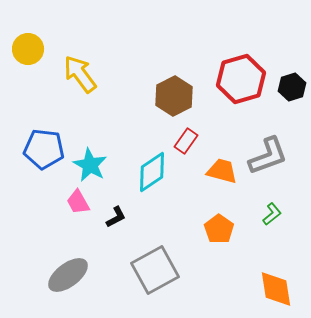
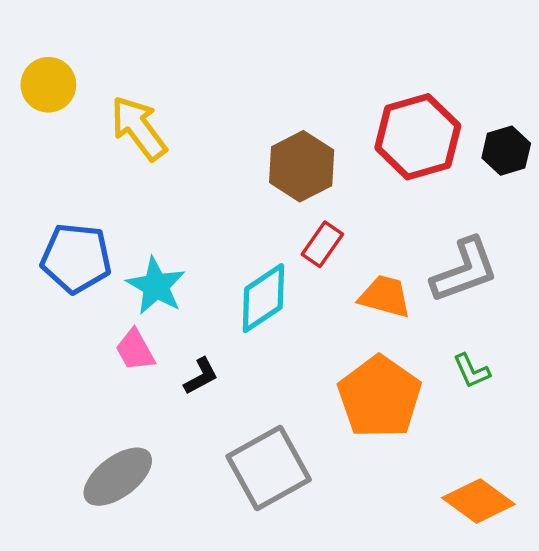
green L-shape: (272, 214) -> (472, 371), turned 105
orange pentagon: (219, 229) -> (380, 397), size x1.6
orange diamond: (276, 289) -> (478, 501), turned -45

